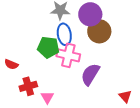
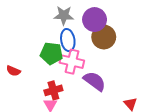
purple semicircle: (90, 74) -> (95, 81), turned 95
red cross: (28, 86) -> (53, 90), moved

